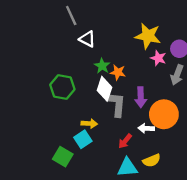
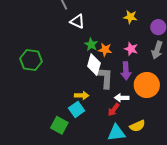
yellow star: (148, 36) -> (130, 17), size x0.6
pink star: (158, 58) -> (131, 49), moved
green hexagon: (62, 87) -> (31, 60), moved
white arrow: (146, 128) -> (122, 98), moved

